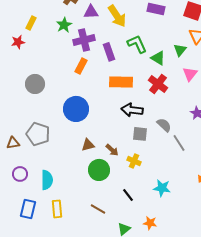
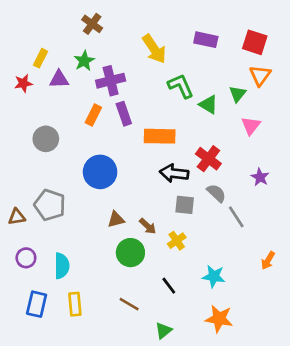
purple triangle: (91, 12) -> (59, 79), moved
purple rectangle: (109, 52) -> (124, 114), moved
orange rectangle: (81, 66) -> (93, 115), moved
red cross: (158, 84) -> (208, 159), moved
yellow cross: (134, 161) -> (177, 241), turned 32
orange star: (150, 223) -> (219, 319), moved, size x1.5

